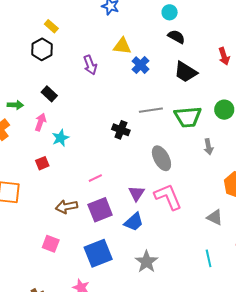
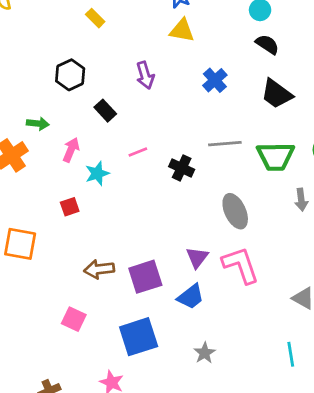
yellow triangle: (122, 46) -> (182, 30), moved
black hexagon: (42, 49) -> (70, 75), moved
black rectangle: (49, 94) -> (105, 111), moved
pink line: (95, 178) -> (138, 152), moved
gray star: (146, 262) -> (205, 353), size x0.7

